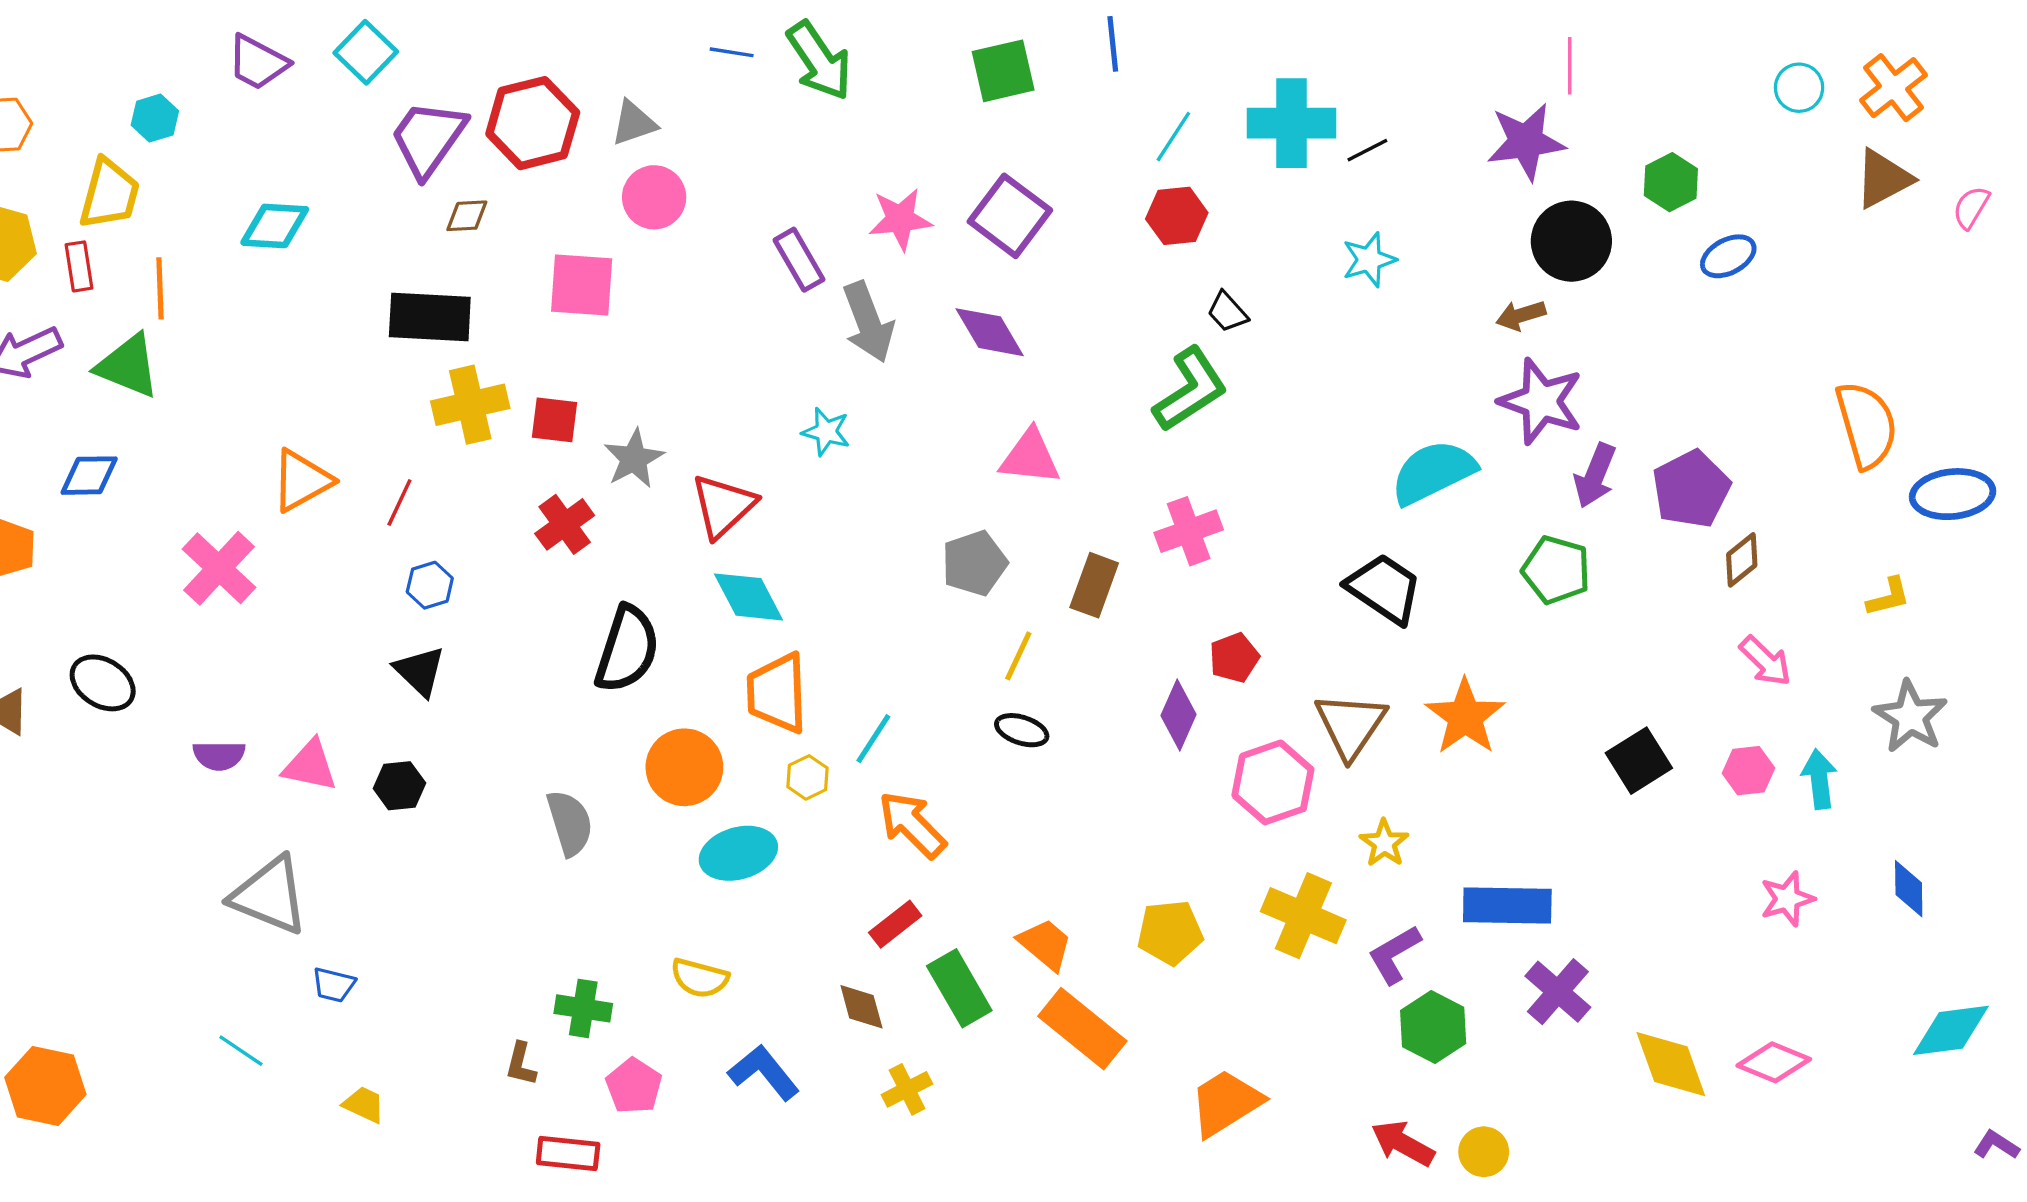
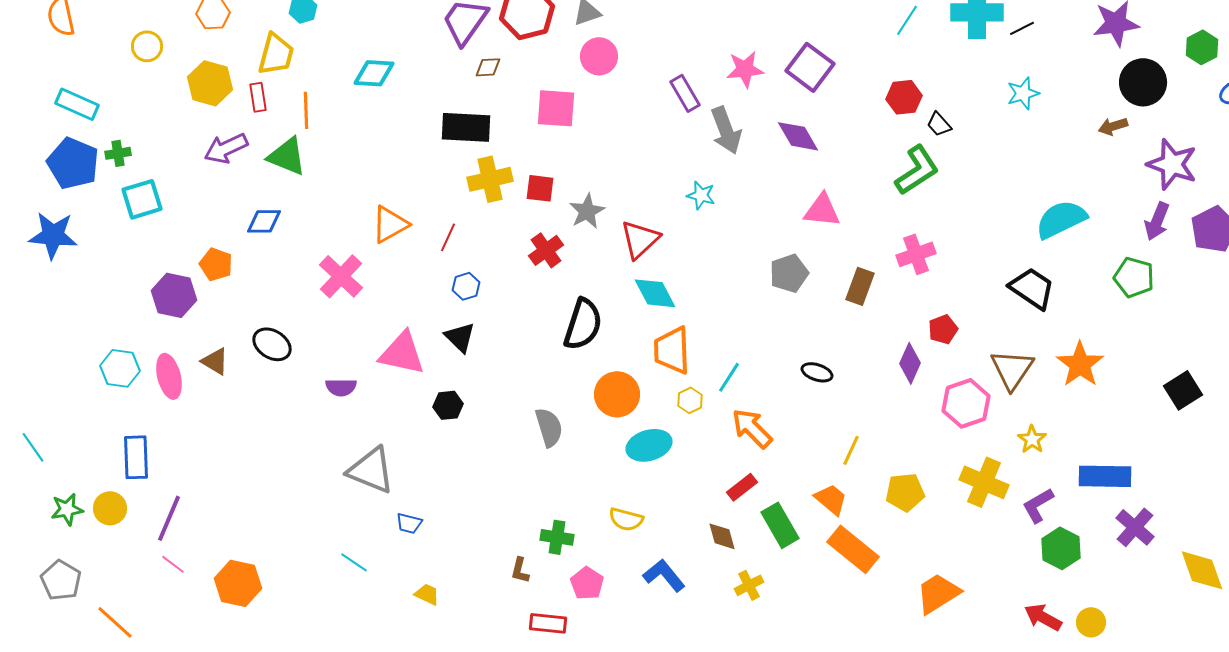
red hexagon: (1177, 216) -> (904, 97), moved
purple star: (1541, 401) -> (1172, 164), moved
yellow line: (1018, 656) -> (851, 450), moved
pink triangle: (310, 766) -> (402, 353), moved, size x1.4

